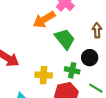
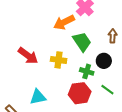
yellow cross: (44, 75) -> (59, 60), moved

